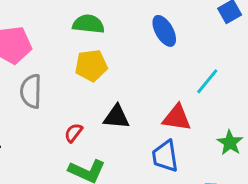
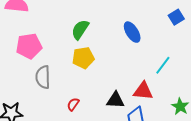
green semicircle: (88, 24) -> (80, 30), turned -60
black triangle: (116, 117) -> (115, 100), moved

